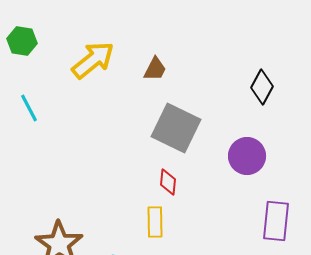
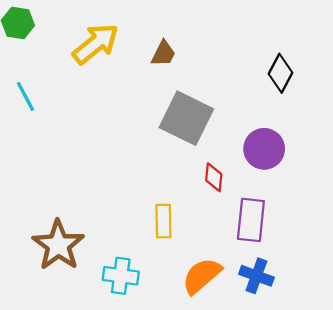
red diamond: (168, 182) -> (214, 177), moved
purple rectangle: (276, 221) -> (251, 220), moved

